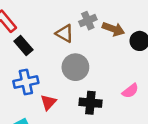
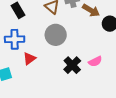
black cross: (90, 103) -> (72, 65), moved, turned 30

